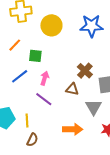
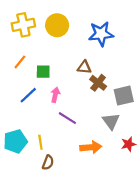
yellow circle: (51, 25) -> (57, 25), moved
brown triangle: (72, 89) -> (84, 67), moved
purple line: (44, 99) -> (67, 118), moved

